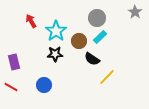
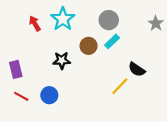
gray star: (135, 12) -> (156, 23), moved
cyan star: (56, 31) -> (63, 19), moved
black semicircle: (92, 59) -> (137, 69), moved
red line: (11, 87) -> (21, 96), moved

